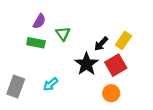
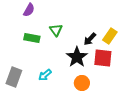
purple semicircle: (39, 21) -> (29, 10), moved
red square: (116, 65) -> (103, 58), turned 36
orange circle: (111, 93) -> (82, 83), moved

